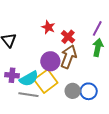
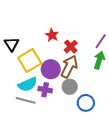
purple cross: (12, 75) -> (45, 90), moved
yellow square: (46, 81) -> (30, 61), moved
gray circle: (73, 91) -> (70, 87), moved

